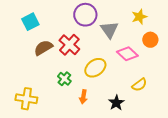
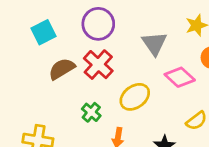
purple circle: (85, 15) -> (98, 24), moved

